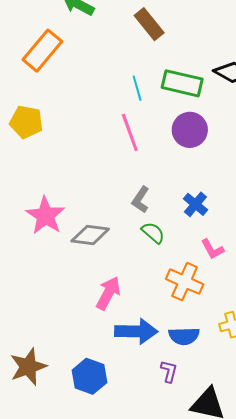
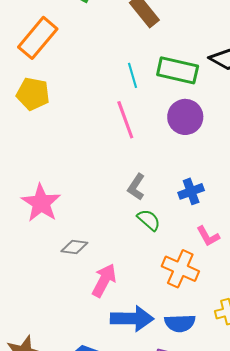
yellow pentagon: (26, 122) -> (33, 94), moved
blue cross: (195, 204) -> (191, 191), turned 30
gray diamond: (90, 235) -> (74, 247), moved, size x0.7

